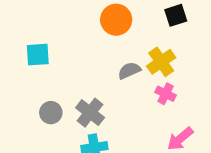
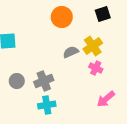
gray cross: (90, 113) -> (44, 81), turned 30

